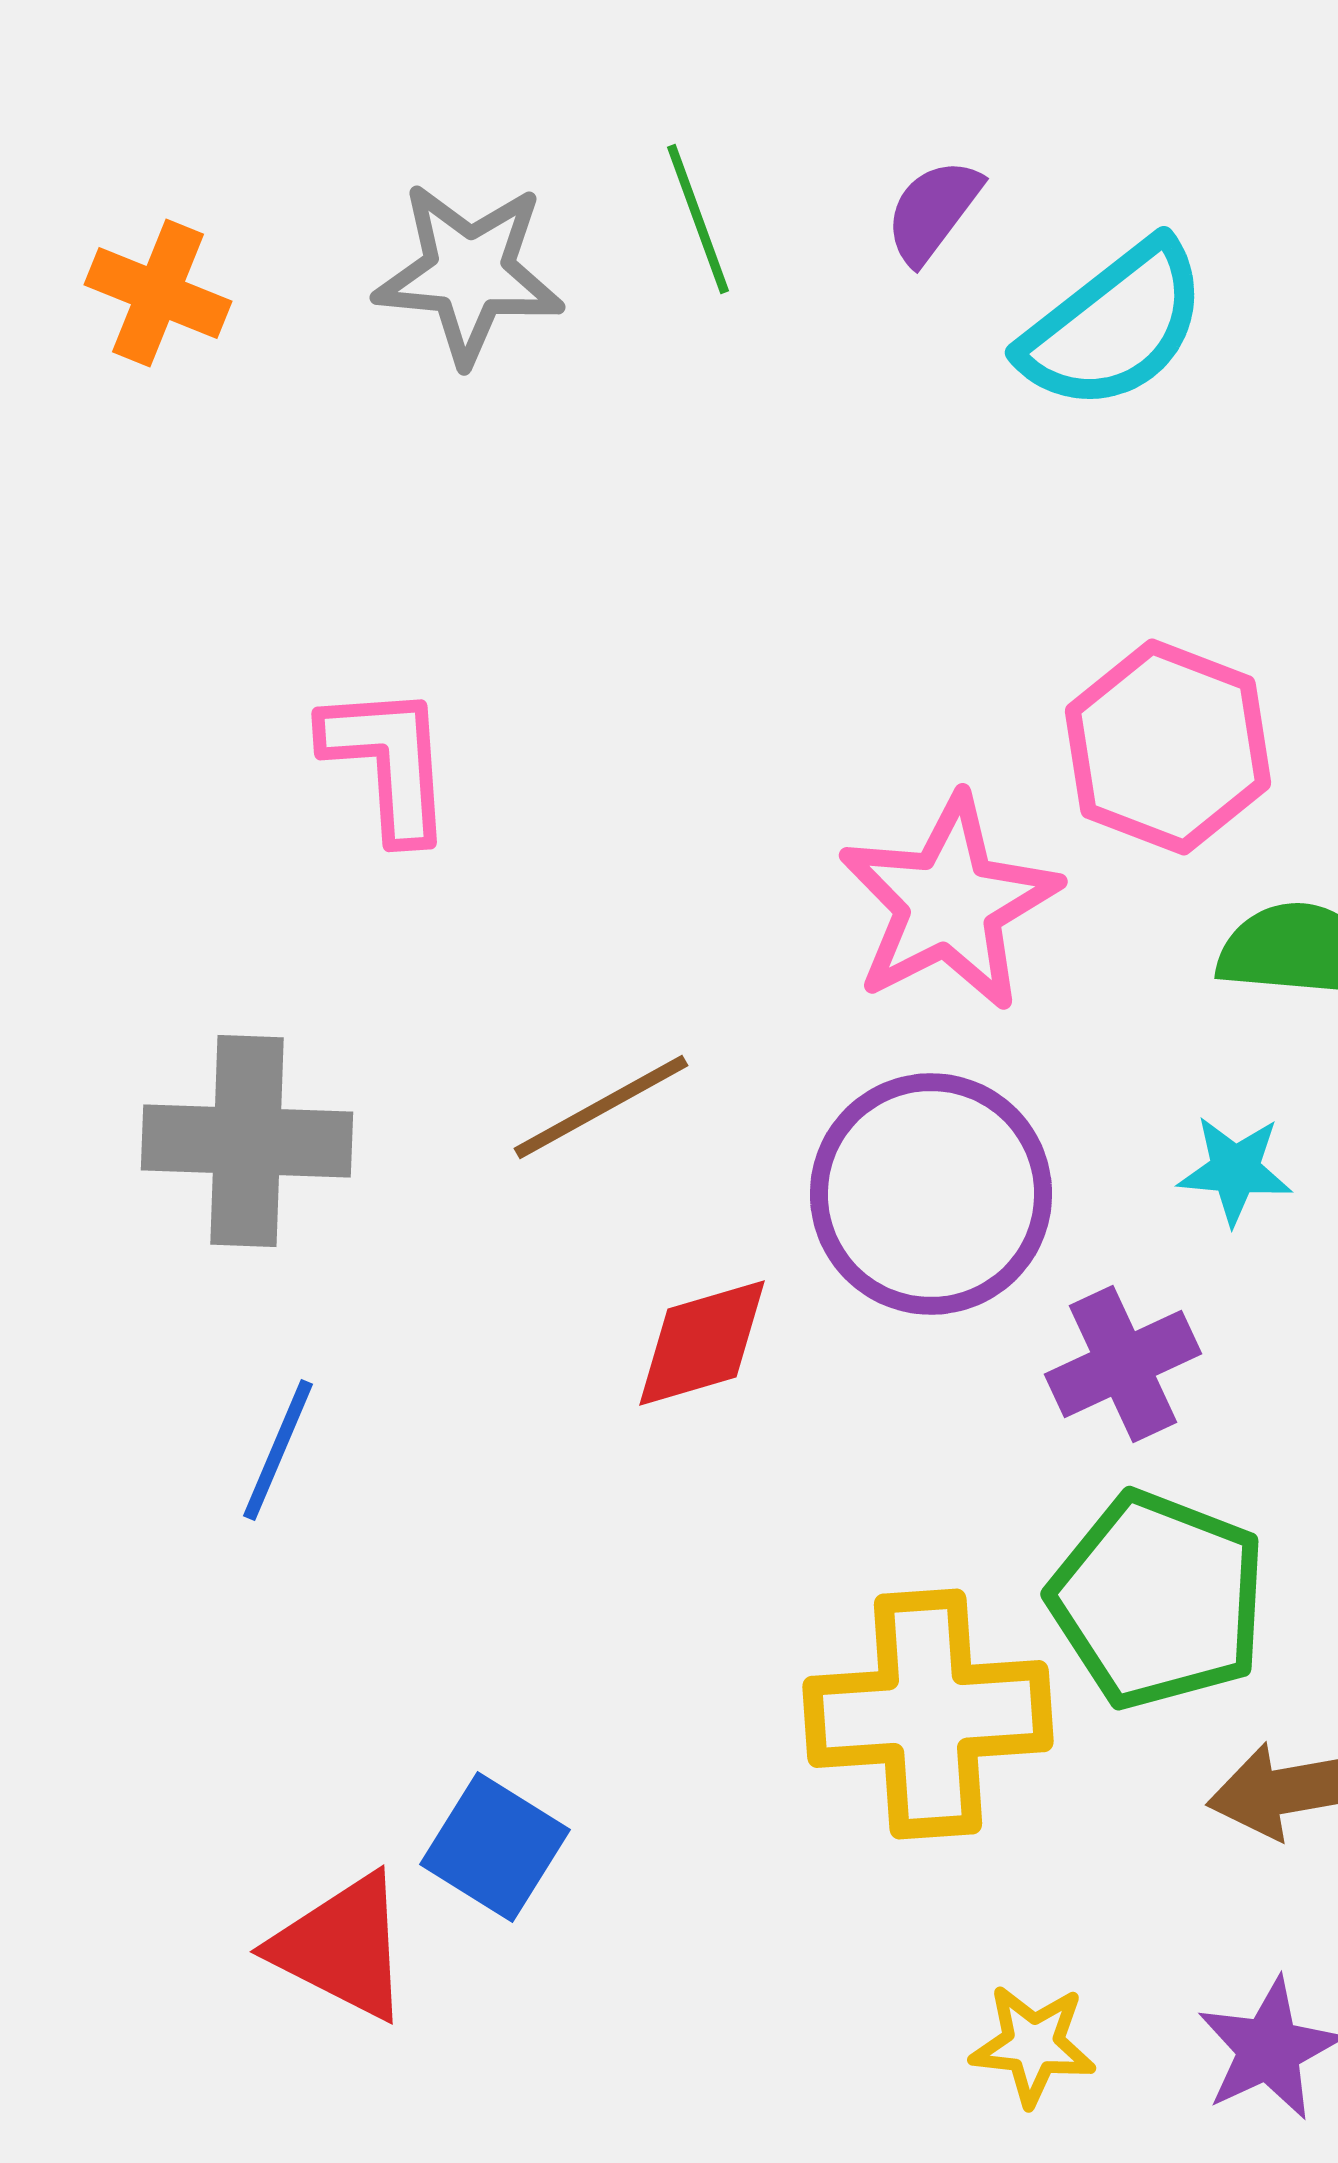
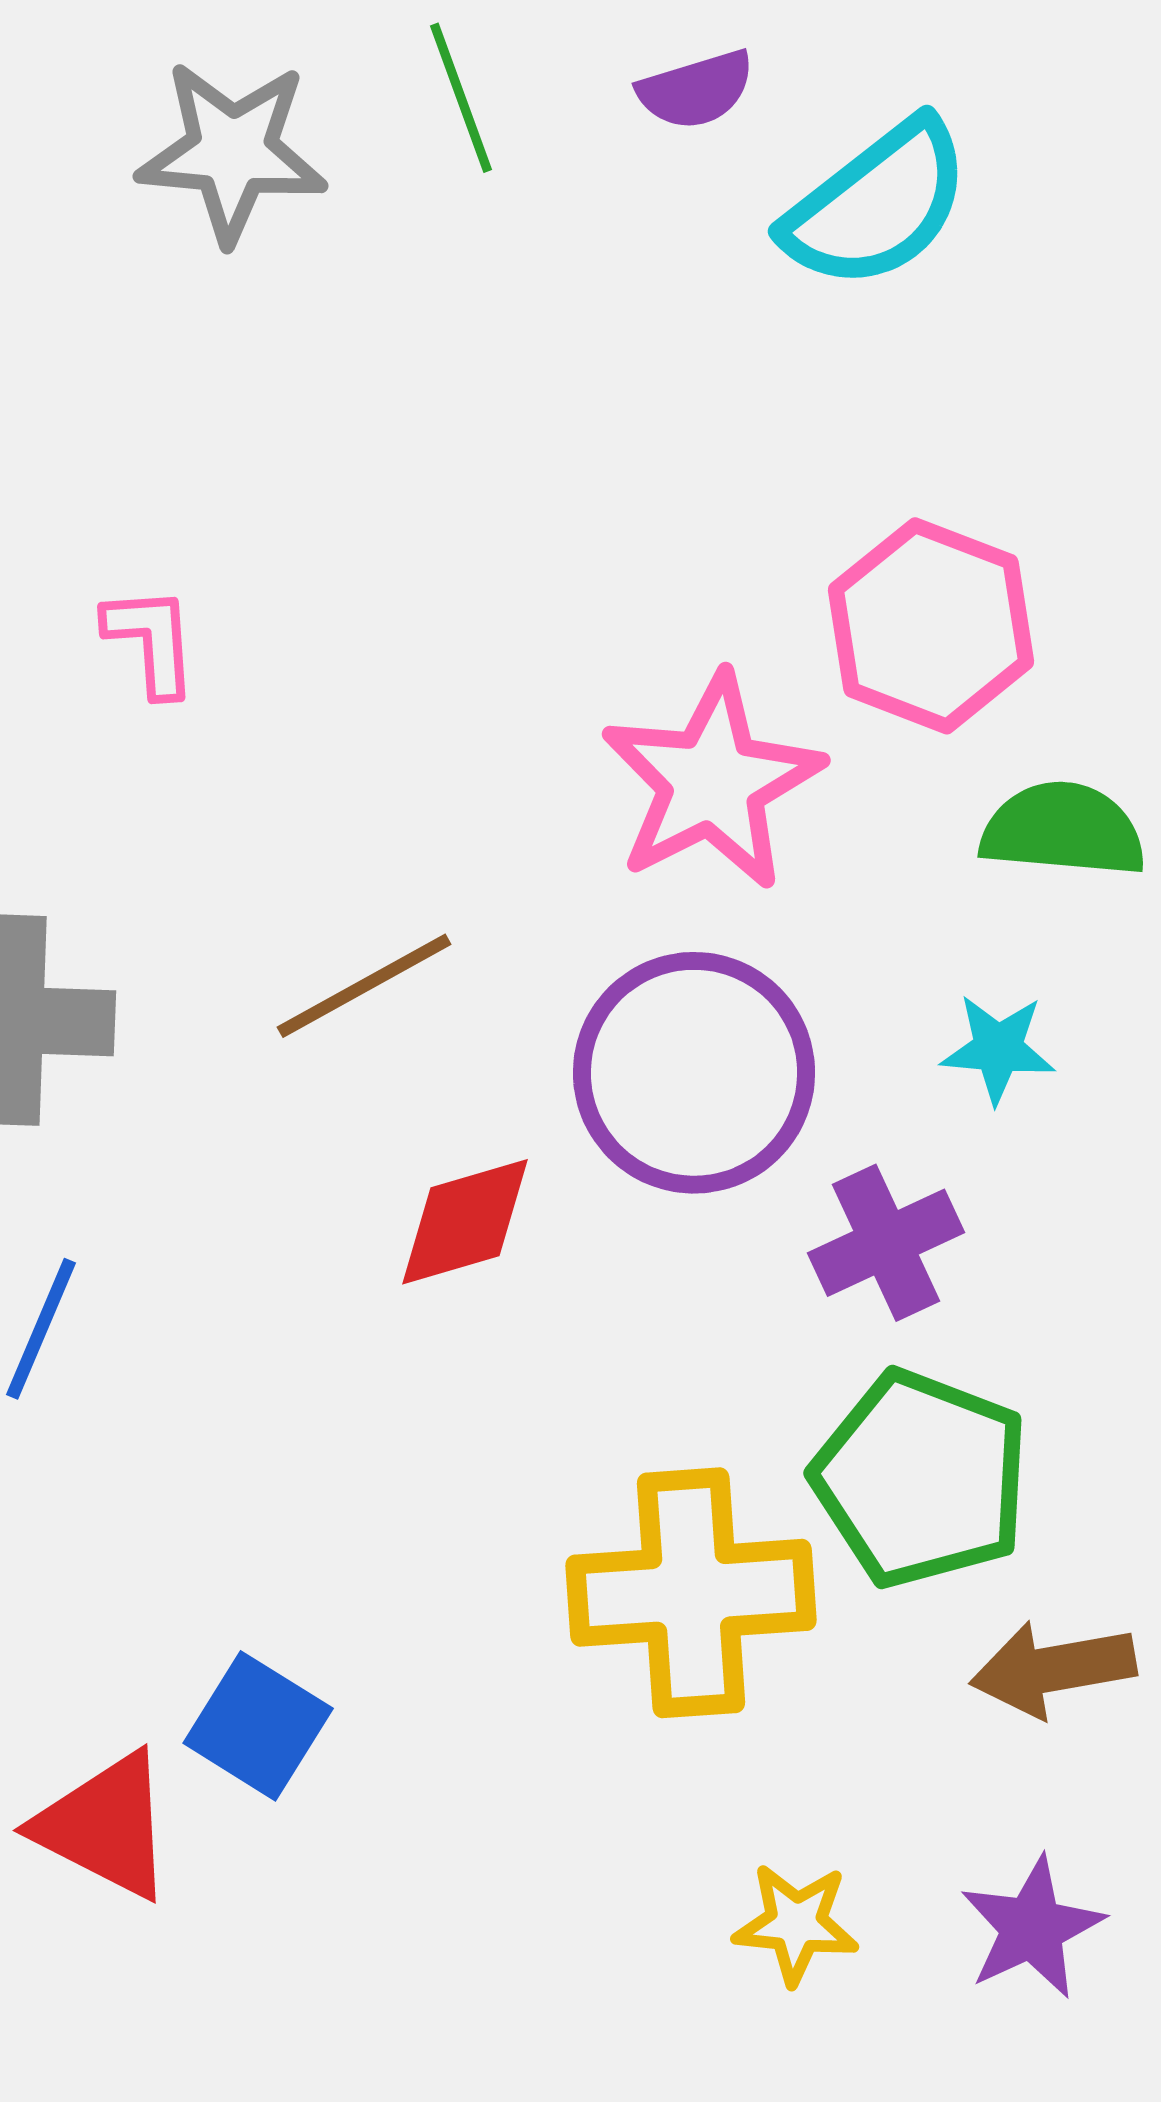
purple semicircle: (933, 211) -> (696, 90), turned -144
pink L-shape: (388, 762) -> (151, 641), size x0.7

